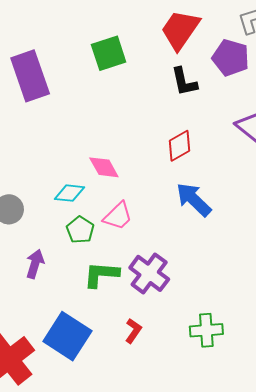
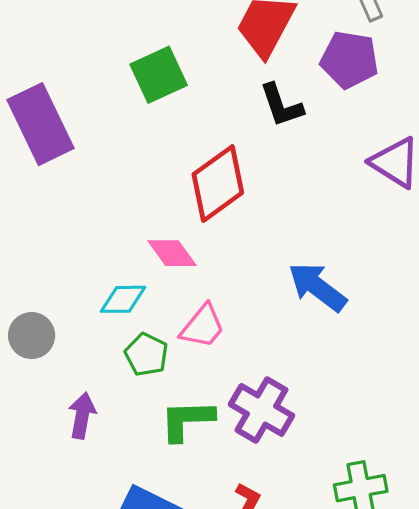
red diamond: (180, 146) -> (218, 184), moved, size x1.5

